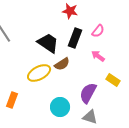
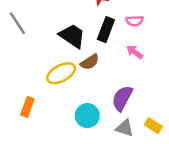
pink semicircle: (98, 31) -> (135, 21), turned 48
yellow rectangle: (113, 80) -> (153, 126), moved

